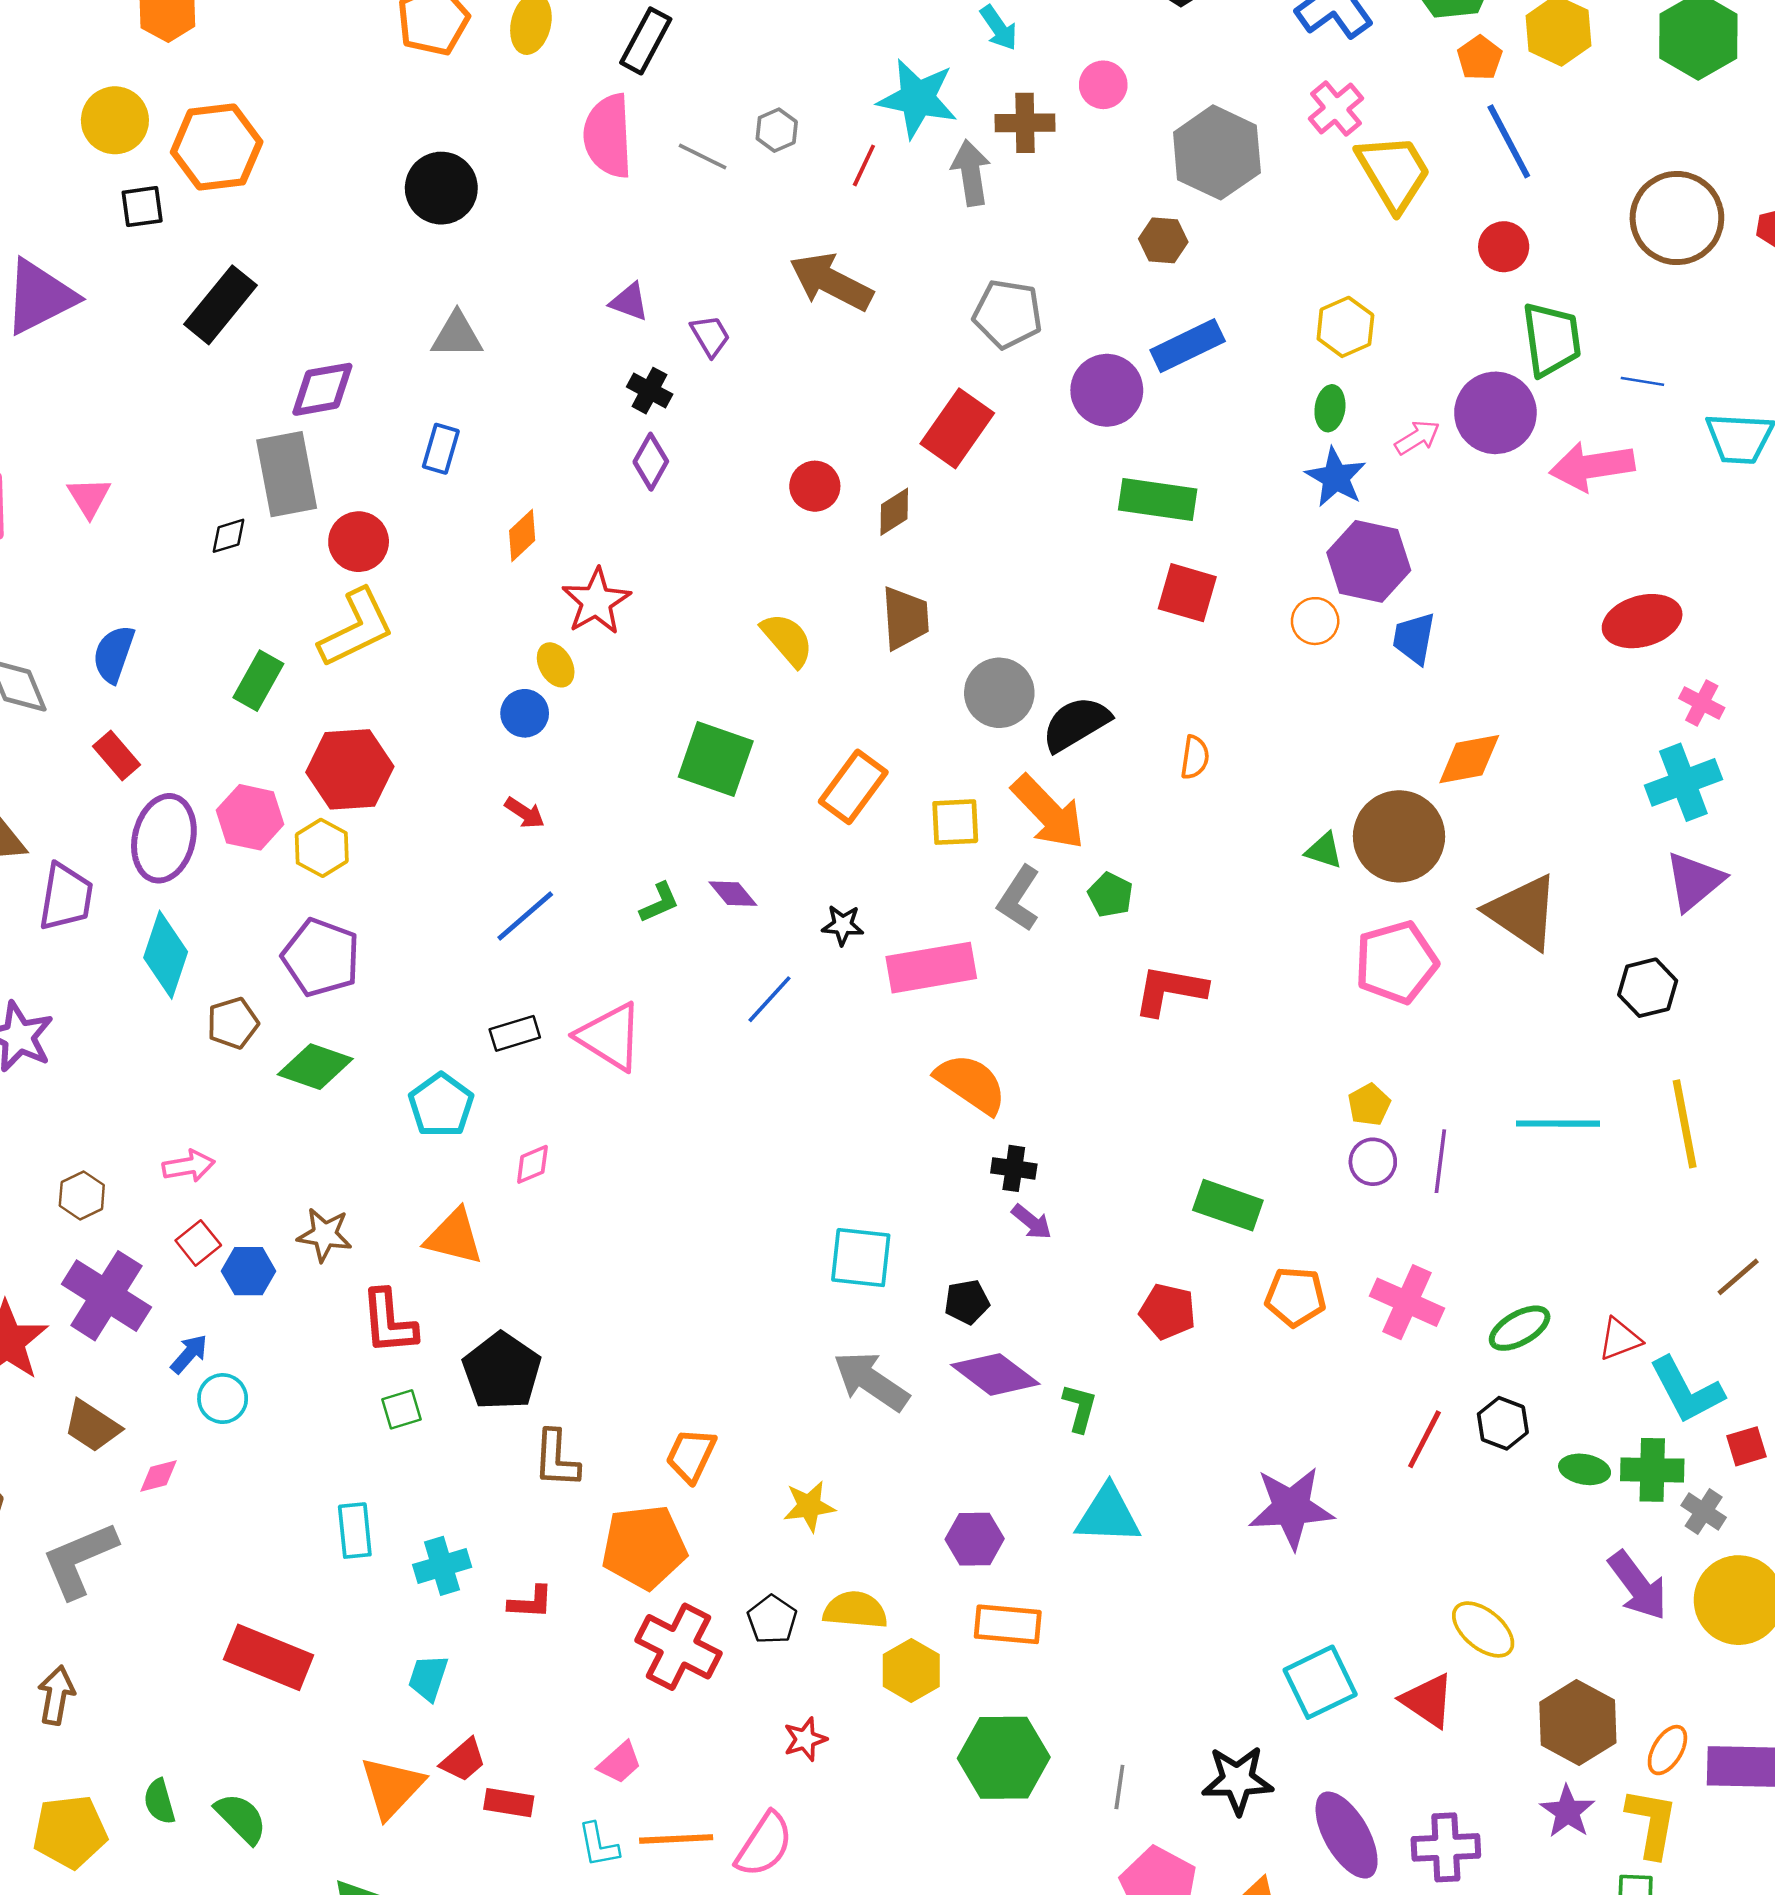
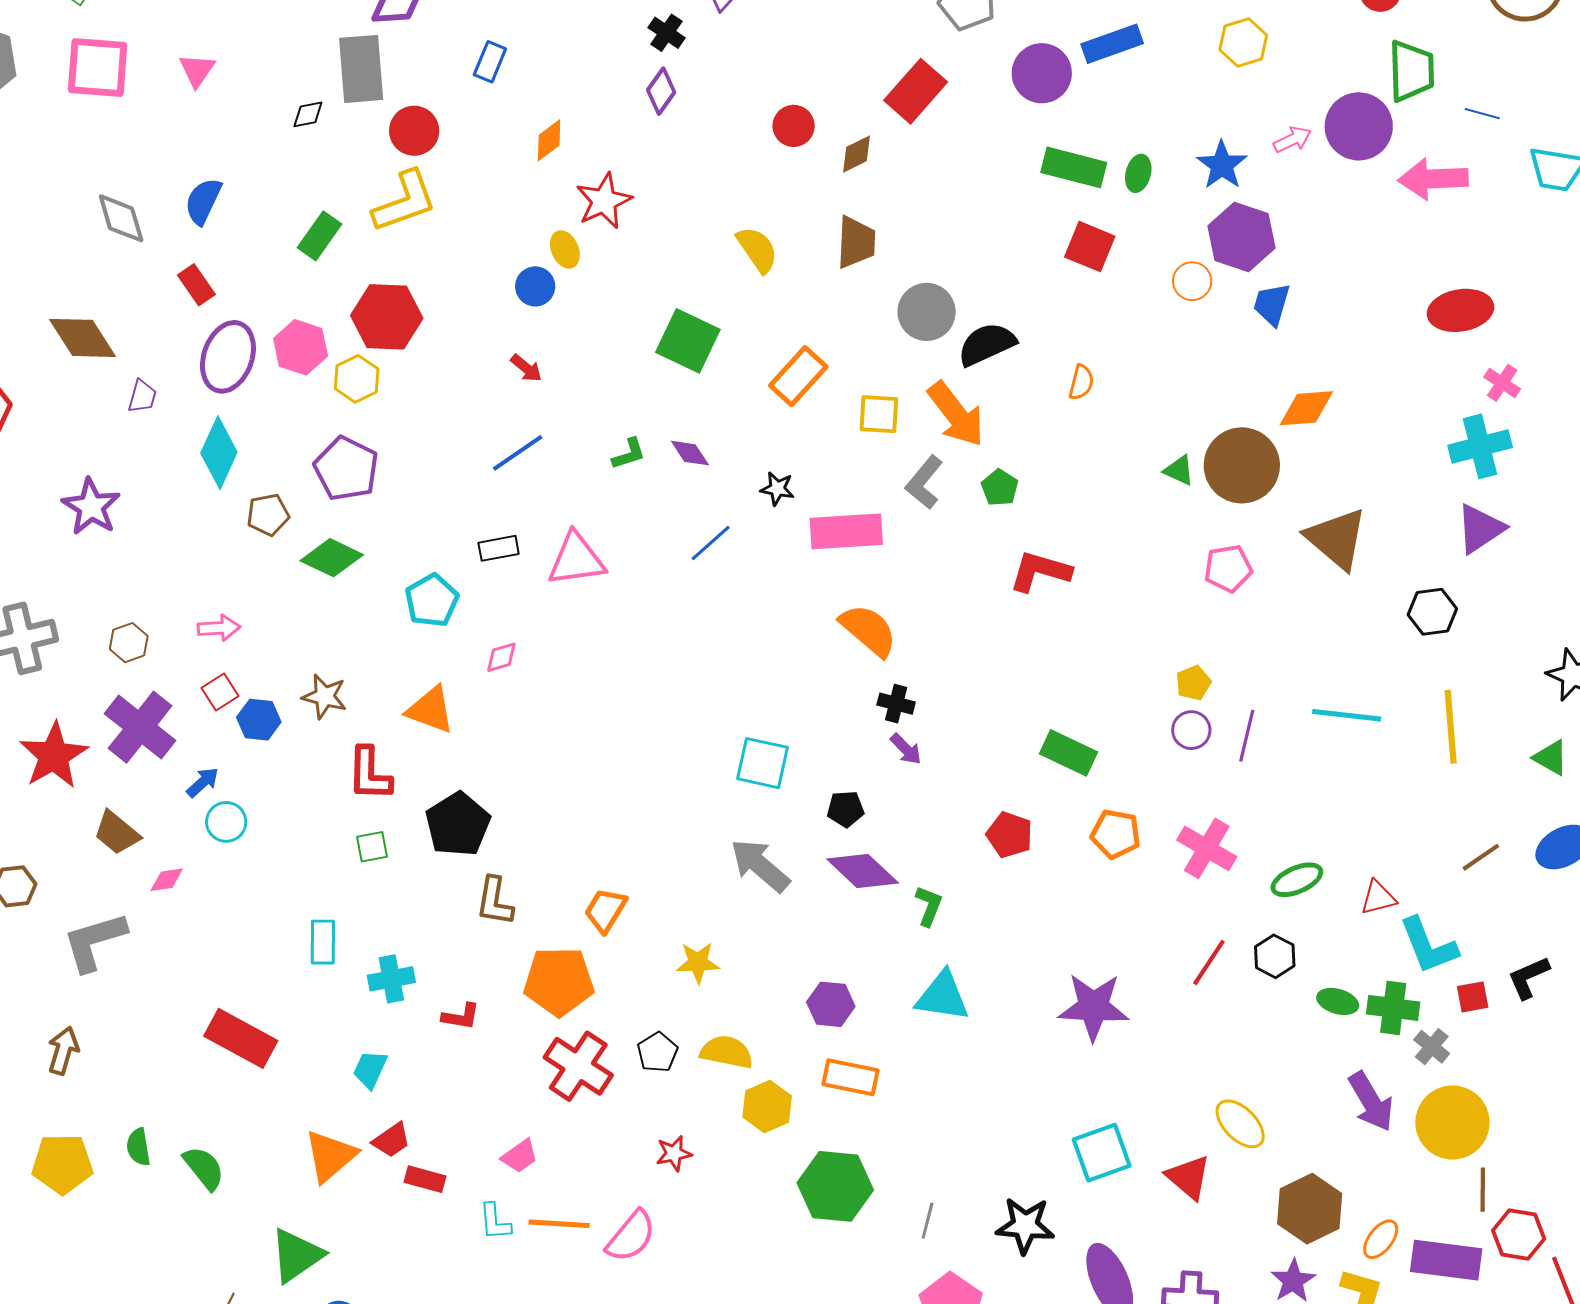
green ellipse: (1330, 408) -> (1138, 173), moved
purple trapezoid: (66, 897) -> (142, 396), size x0.6
pink pentagon: (1396, 962) -> (1228, 568), size x0.7
pink triangle: (610, 1037) -> (576, 559), turned -46

